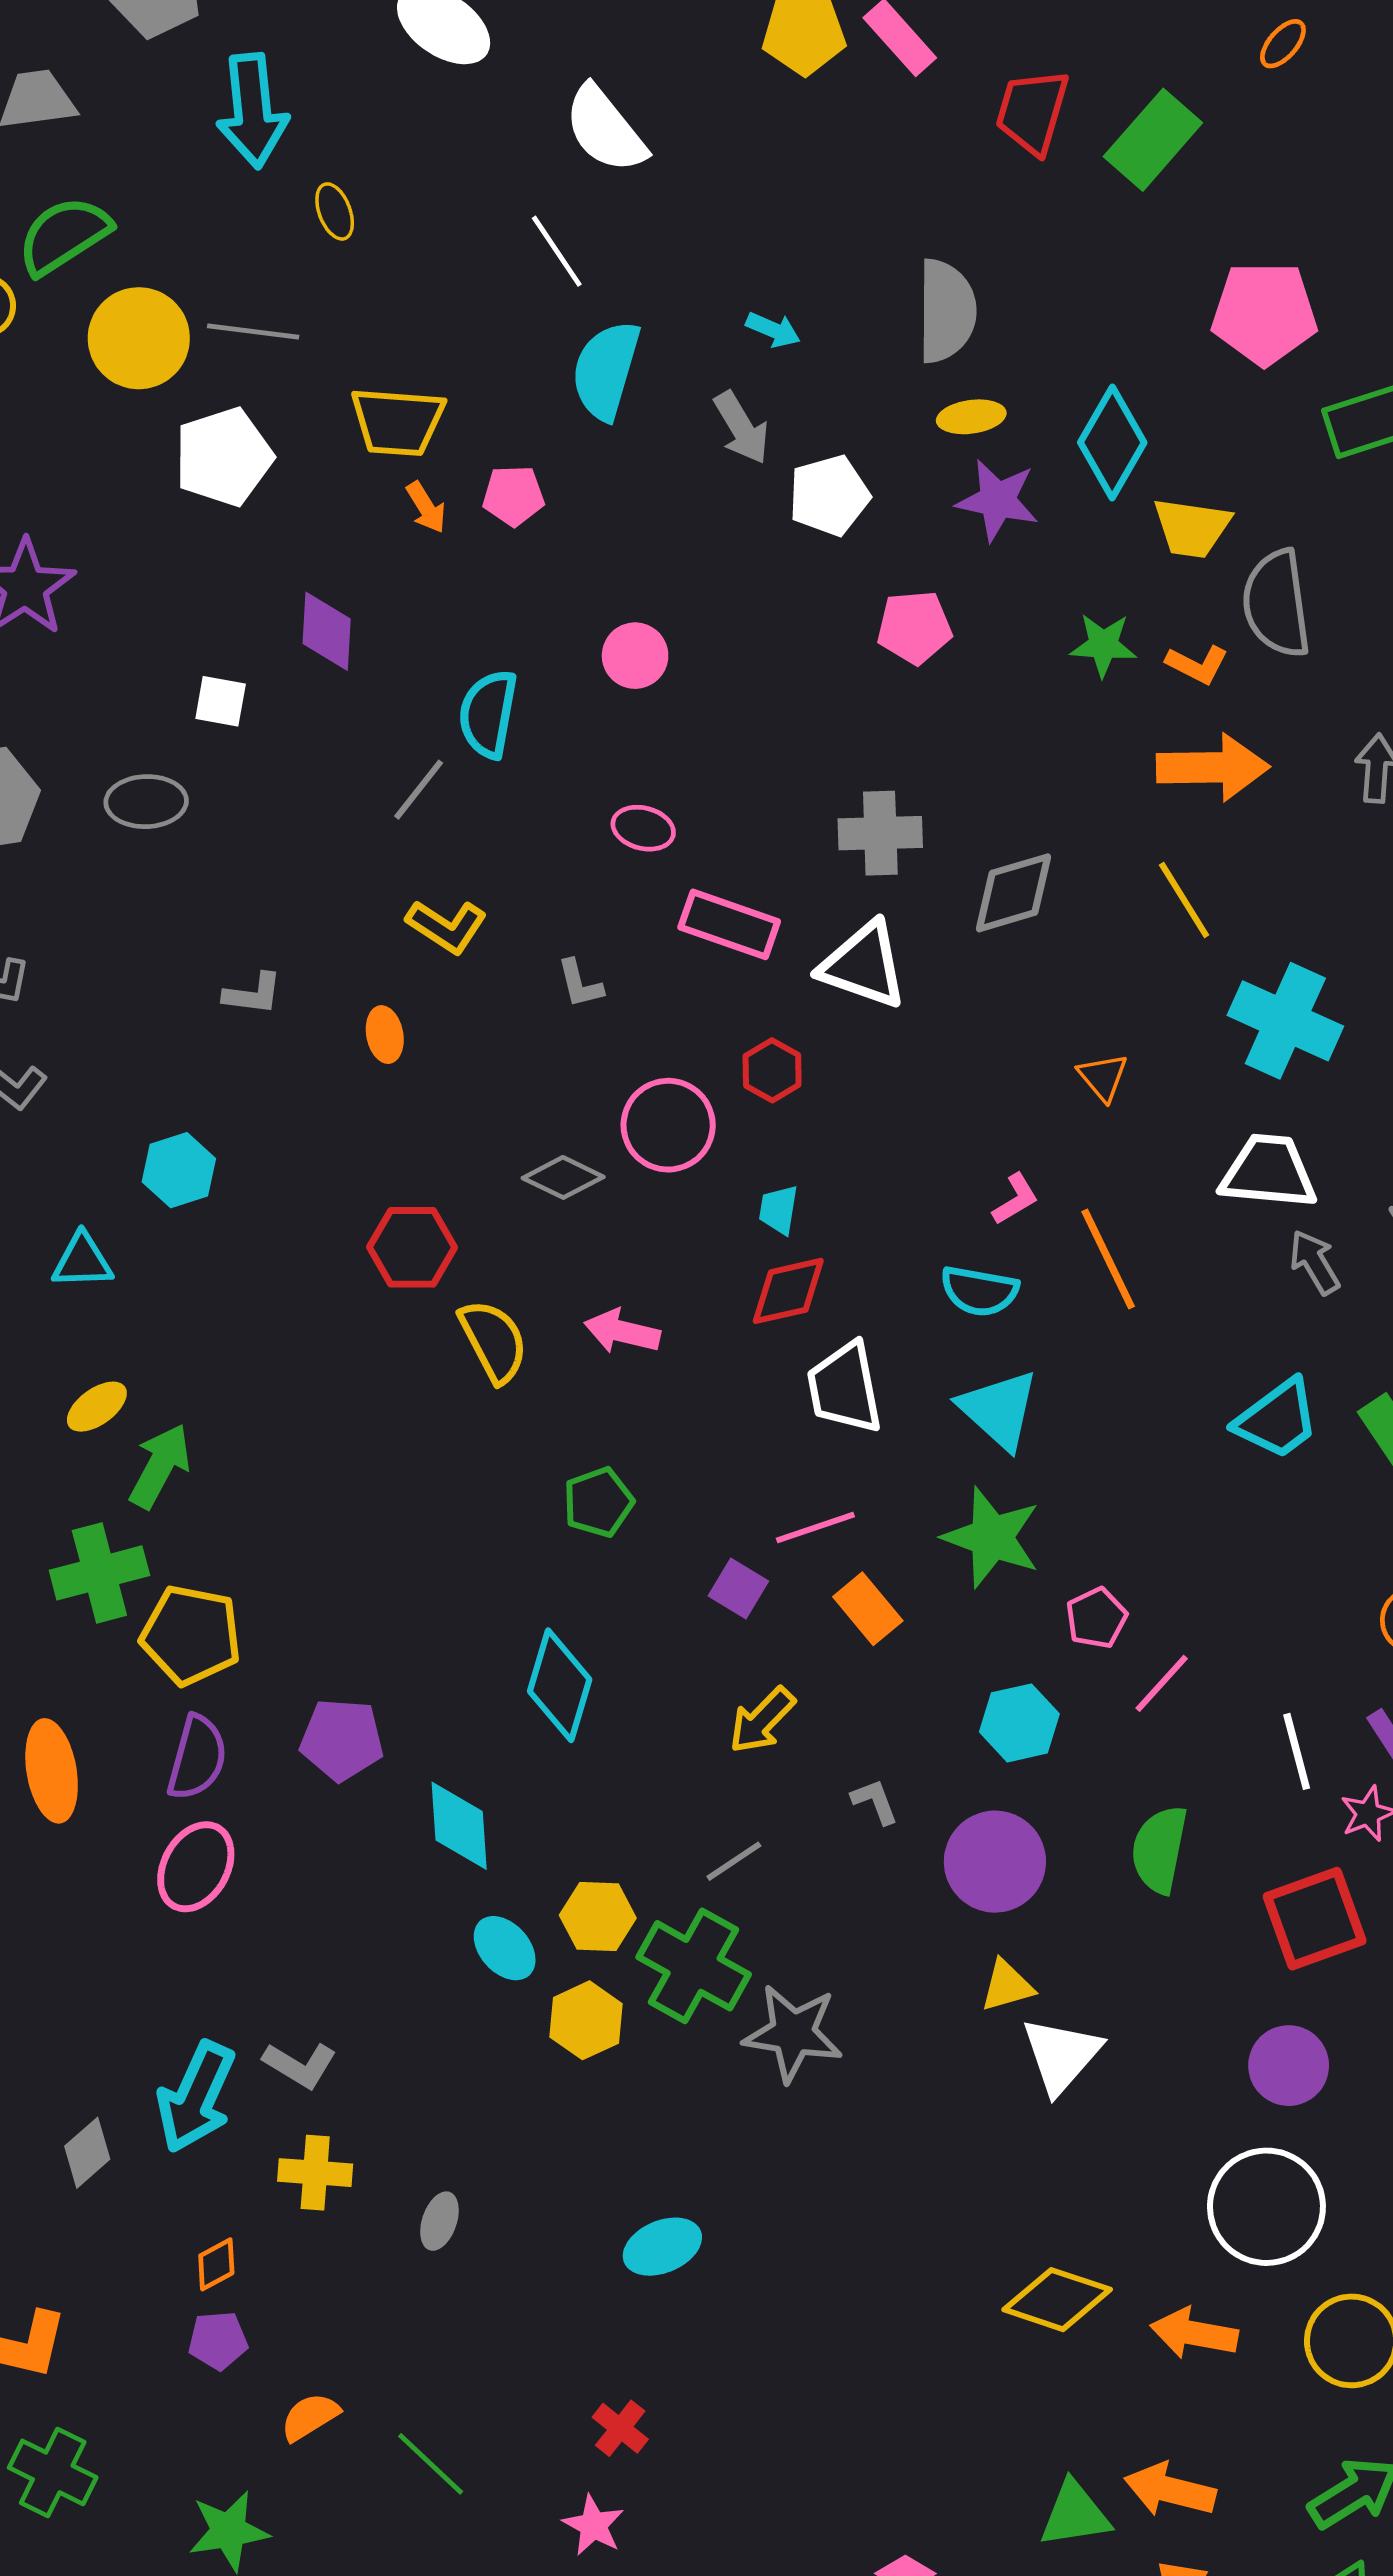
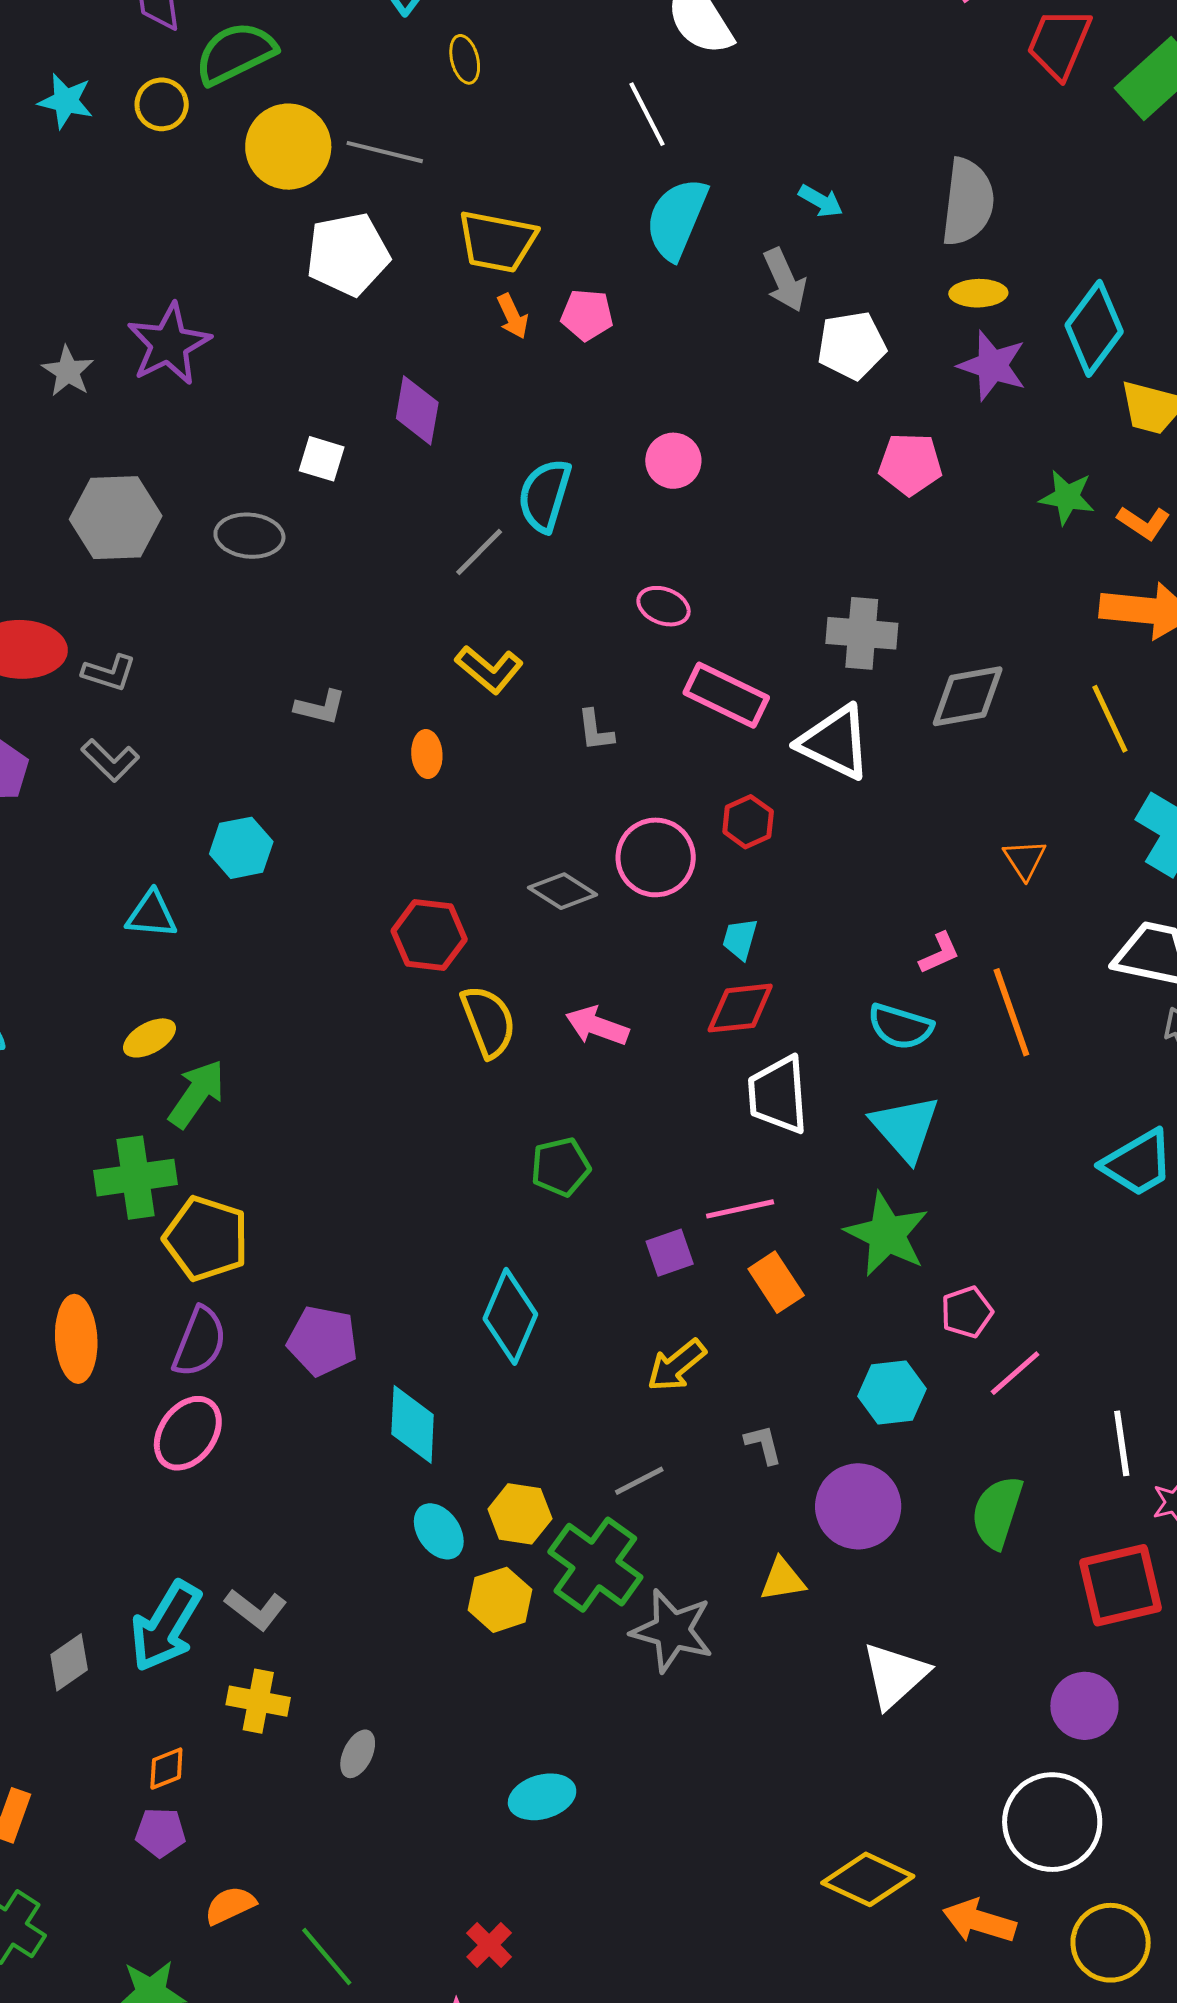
purple square: (738, 1588) -> (670, 1253), turned 33
yellow triangle: (1007, 1986) -> (783, 1580), moved

